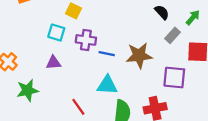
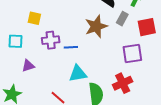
cyan square: (56, 33) -> (15, 41), moved
brown star: (139, 55) -> (96, 26), moved

